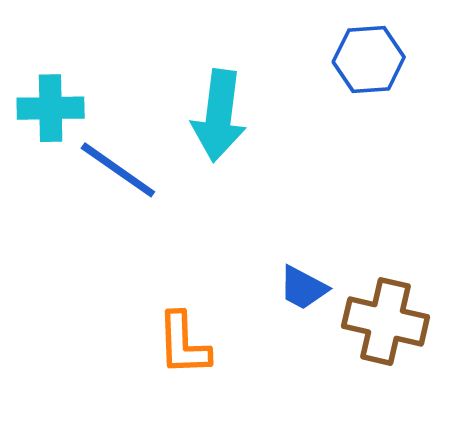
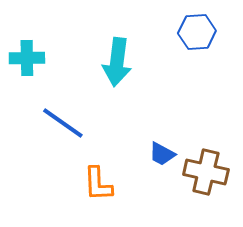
blue line: (118, 170) -> (63, 123), moved

